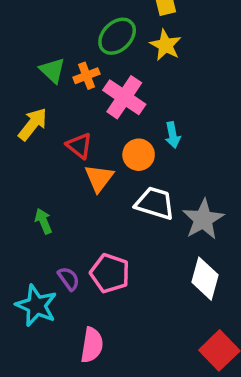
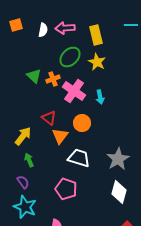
yellow arrow: (33, 124) -> (23, 136), moved
cyan arrow: (173, 135) -> (100, 97), moved
white trapezoid: (155, 203) -> (79, 158), moved
purple semicircle: (69, 279) -> (23, 182), moved

